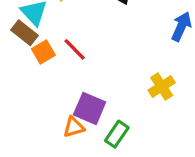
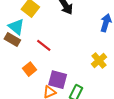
orange square: (43, 52) -> (29, 69), moved

